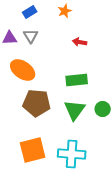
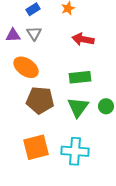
red arrow: (80, 42) -> (83, 39), size x1.5

